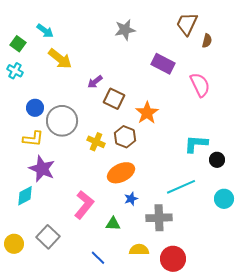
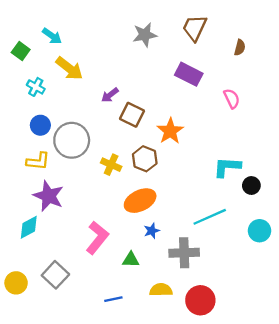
brown trapezoid: (187, 24) -> (195, 28), moved
cyan cross: (15, 71) -> (36, 87), moved
pink semicircle: (200, 85) -> (232, 99), size x0.7
blue line: (98, 258) -> (113, 299), turned -56

